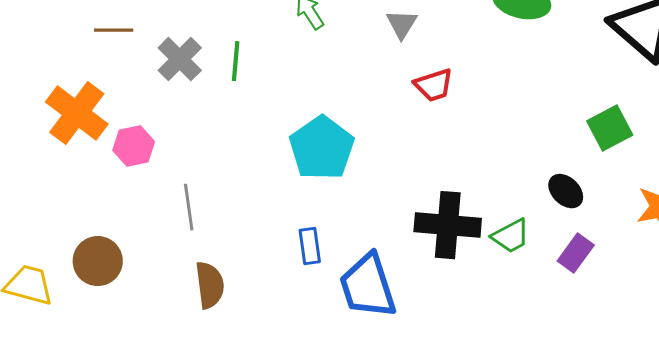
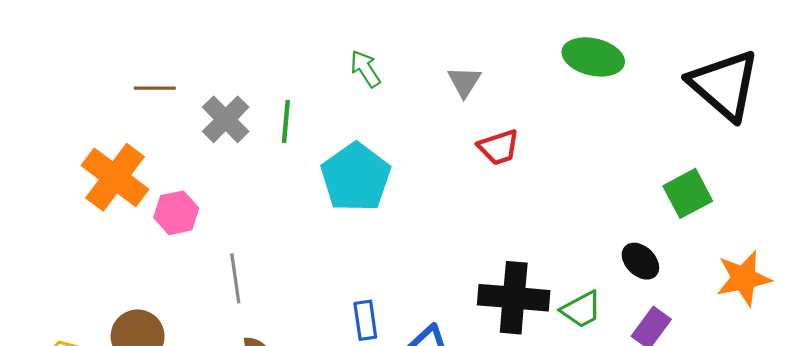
cyan pentagon: (322, 148) -> (356, 177), moved

